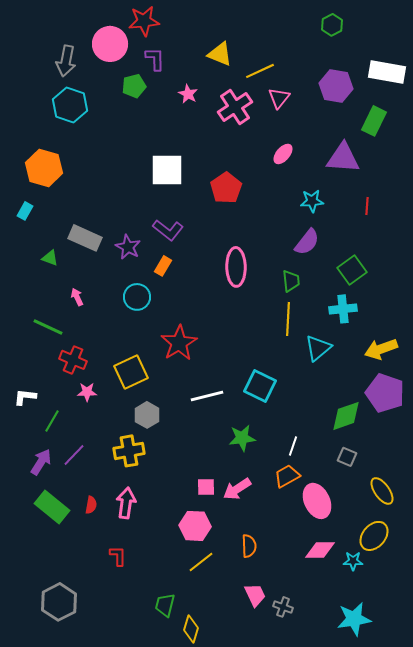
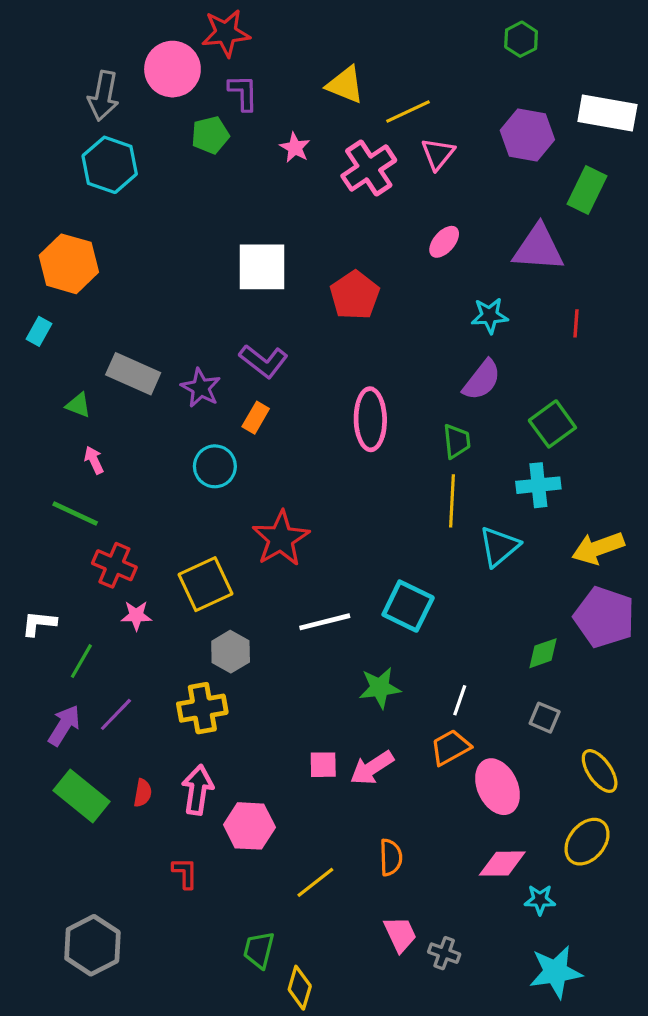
pink arrow: (77, 297) -> (94, 460), moved
green diamond: (346, 416) -> (543, 653), size x0.7
pink hexagon: (195, 526) -> (249, 826), moved
cyan star: (353, 561) -> (540, 900), moved

